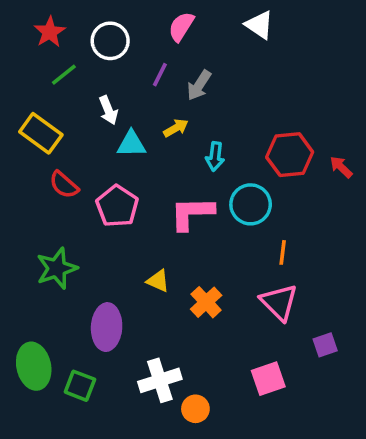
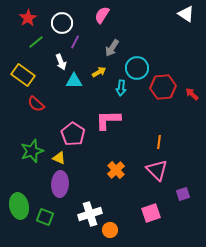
white triangle: (259, 25) -> (186, 14), moved
purple line: (160, 75) -> (75, 42), moved
cyan circle: (251, 204) -> (137, 68), moved
pink pentagon: (117, 206) -> (73, 134), moved
yellow triangle: (158, 281) -> (59, 158), moved

